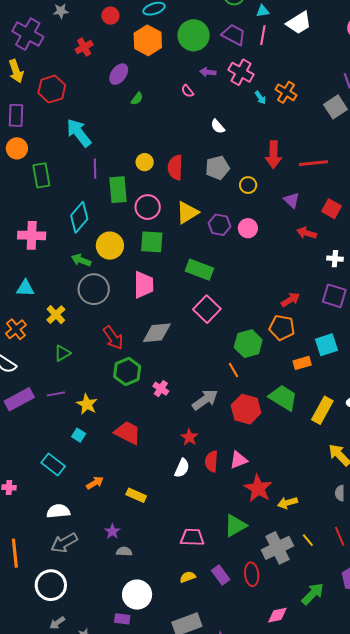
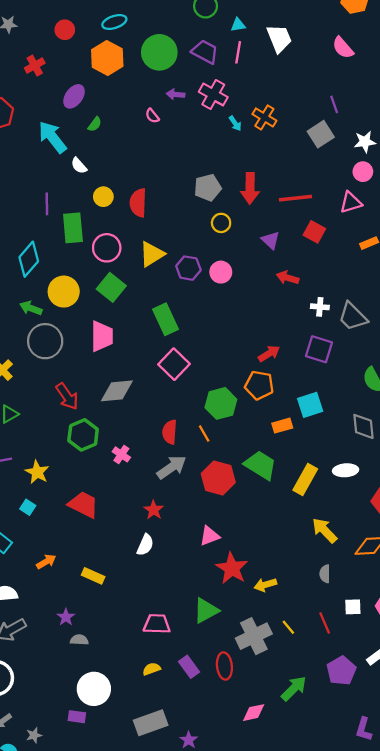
white trapezoid: (299, 23) -> (279, 38), turned -80
white semicircle: (218, 126) -> (79, 166), moved
cyan arrow: (79, 133) -> (52, 137), moved
gray pentagon: (217, 168) -> (208, 188), moved
red square: (332, 209) -> (314, 232), moved
green square: (152, 242) -> (111, 287), turned 35
green rectangle: (199, 270) -> (165, 319), turned 44
red semicircle: (211, 461) -> (170, 432), moved

